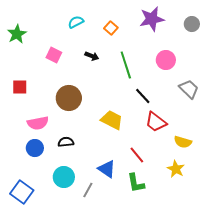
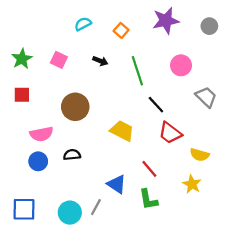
green star: (17, 34) -> (22, 59), moved
cyan circle: (64, 177) -> (70, 213), moved
blue square: (22, 192) -> (24, 209), turned -35

